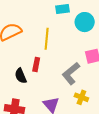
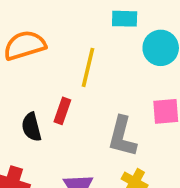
gray L-shape: (71, 74) -> (122, 137), turned -45

